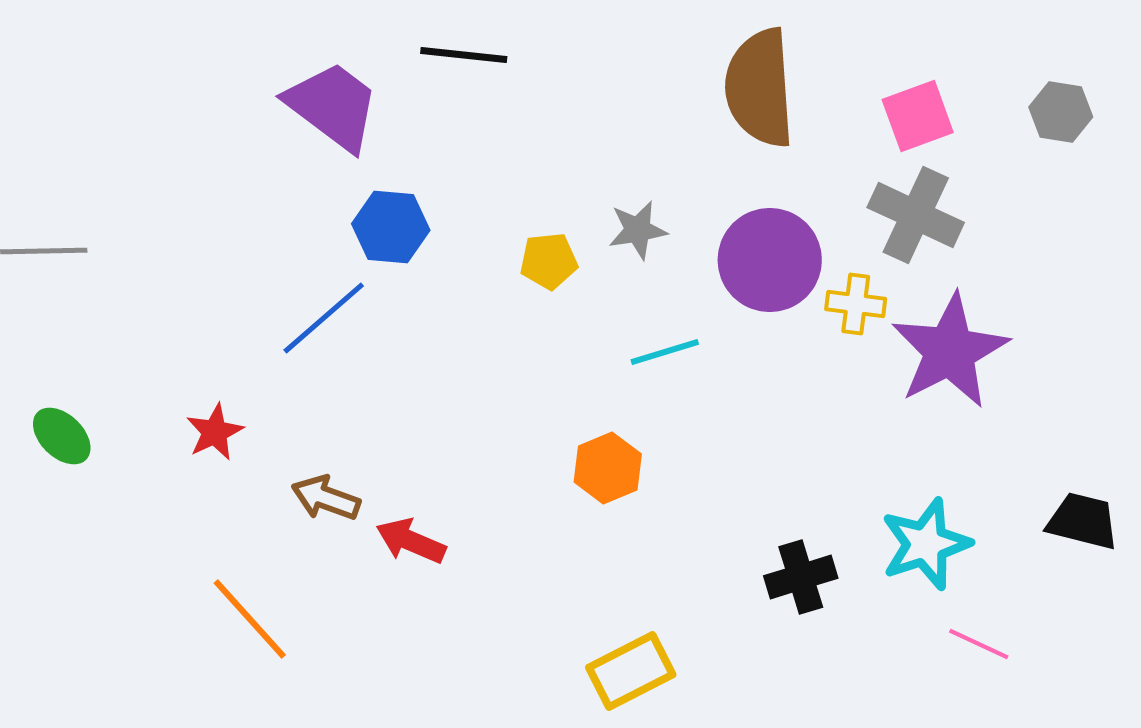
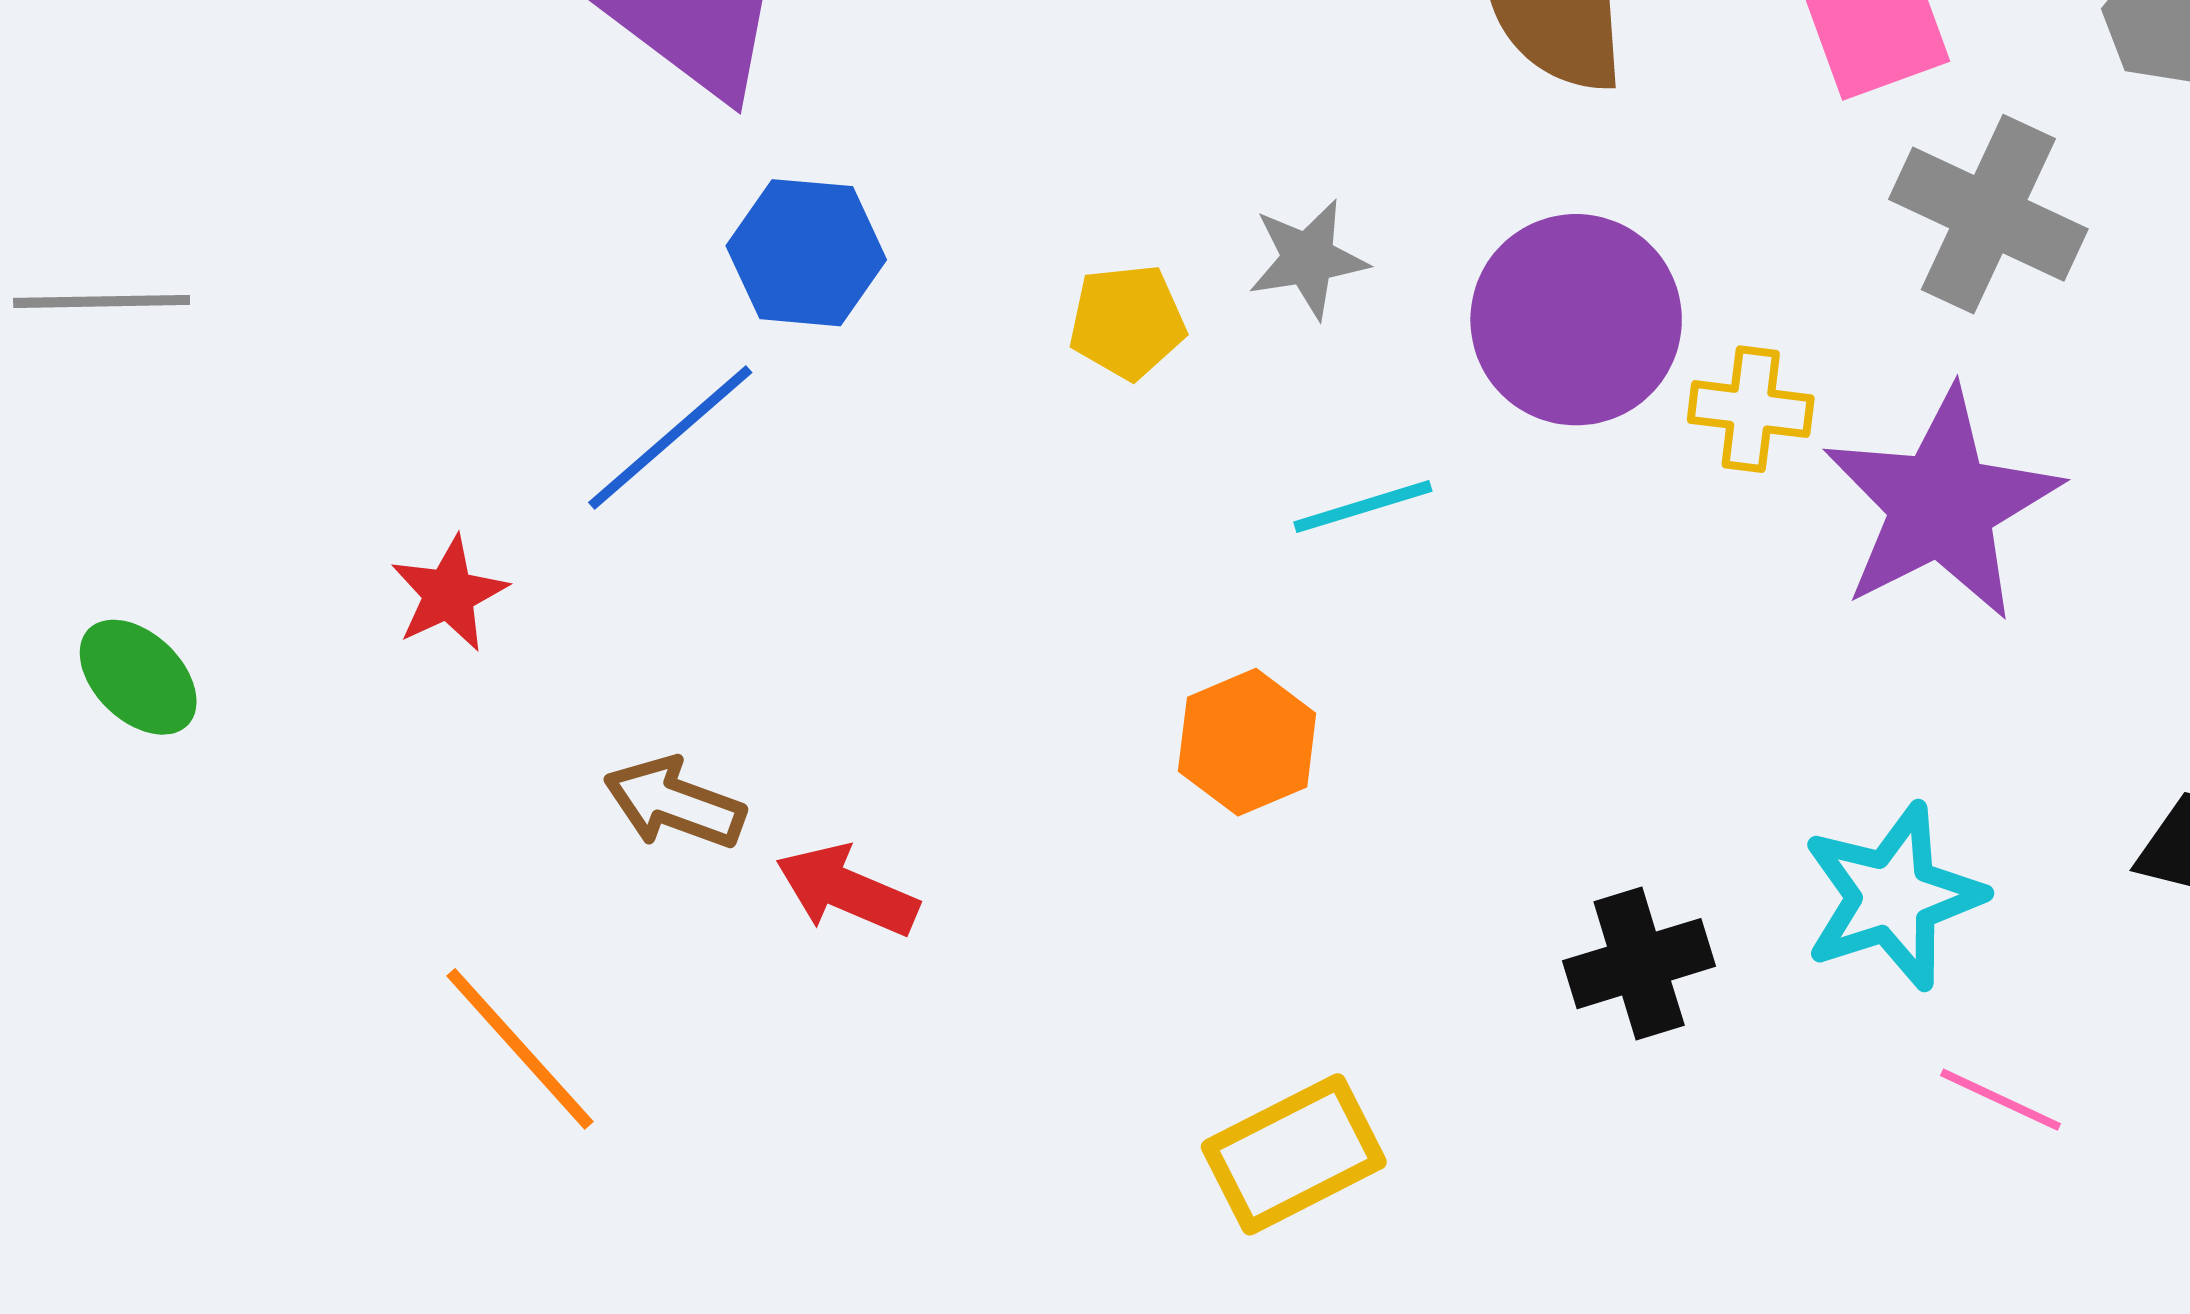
gray cross: (916, 215) -> (1988, 214), moved
red star: (215, 432) -> (449, 594), moved

